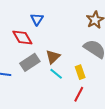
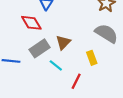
cyan line: (56, 74) -> (56, 65), moved
red line: (79, 94) -> (76, 81), moved

